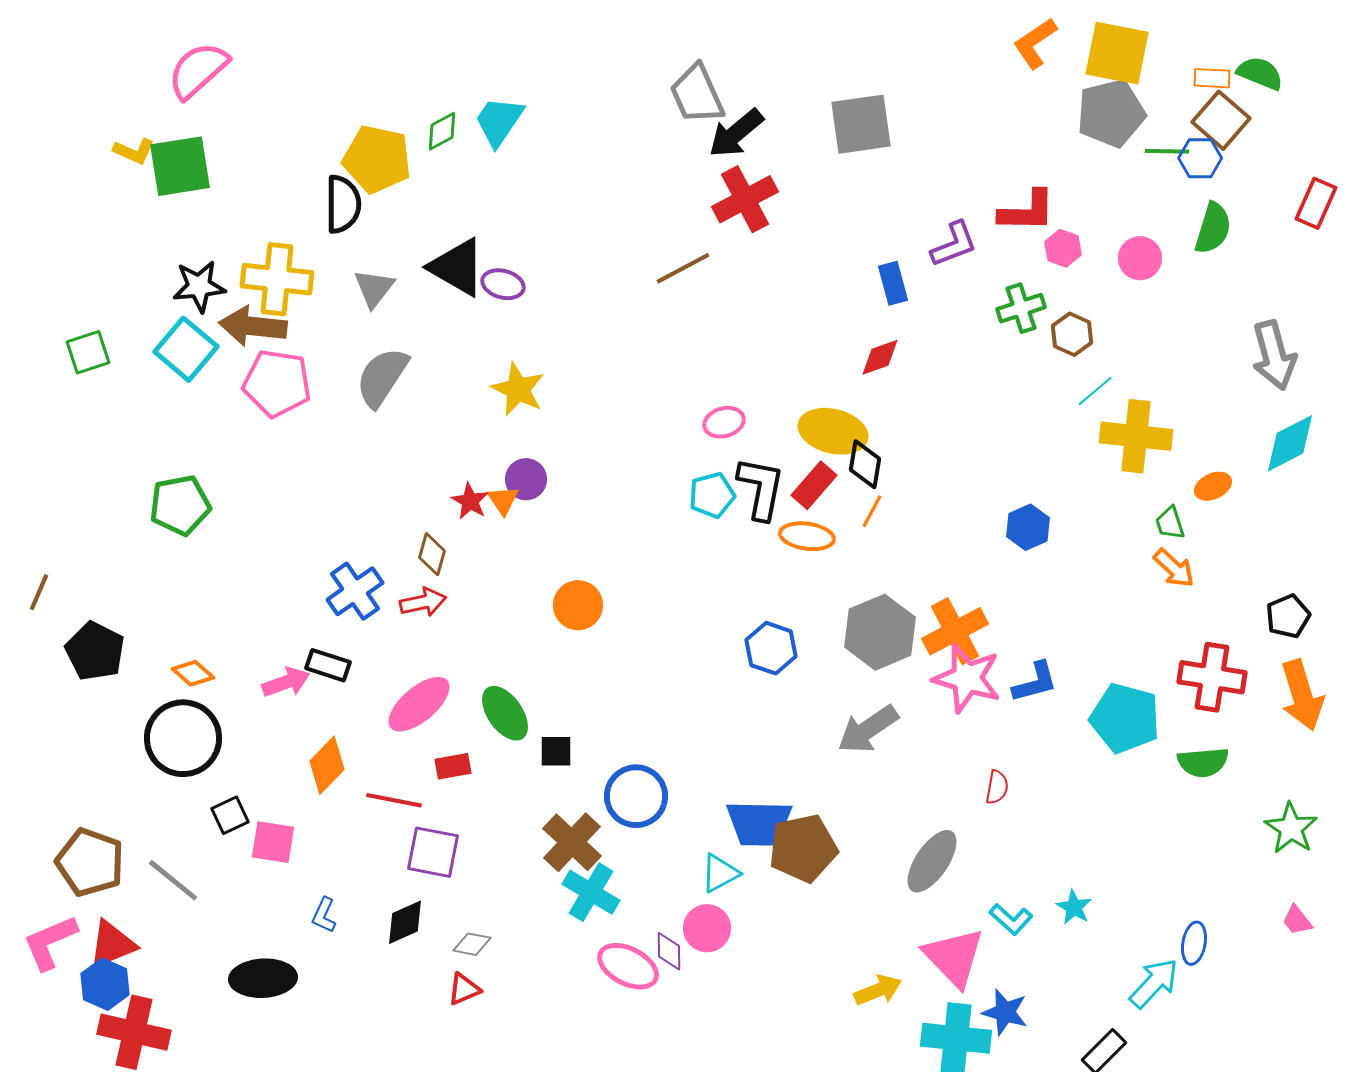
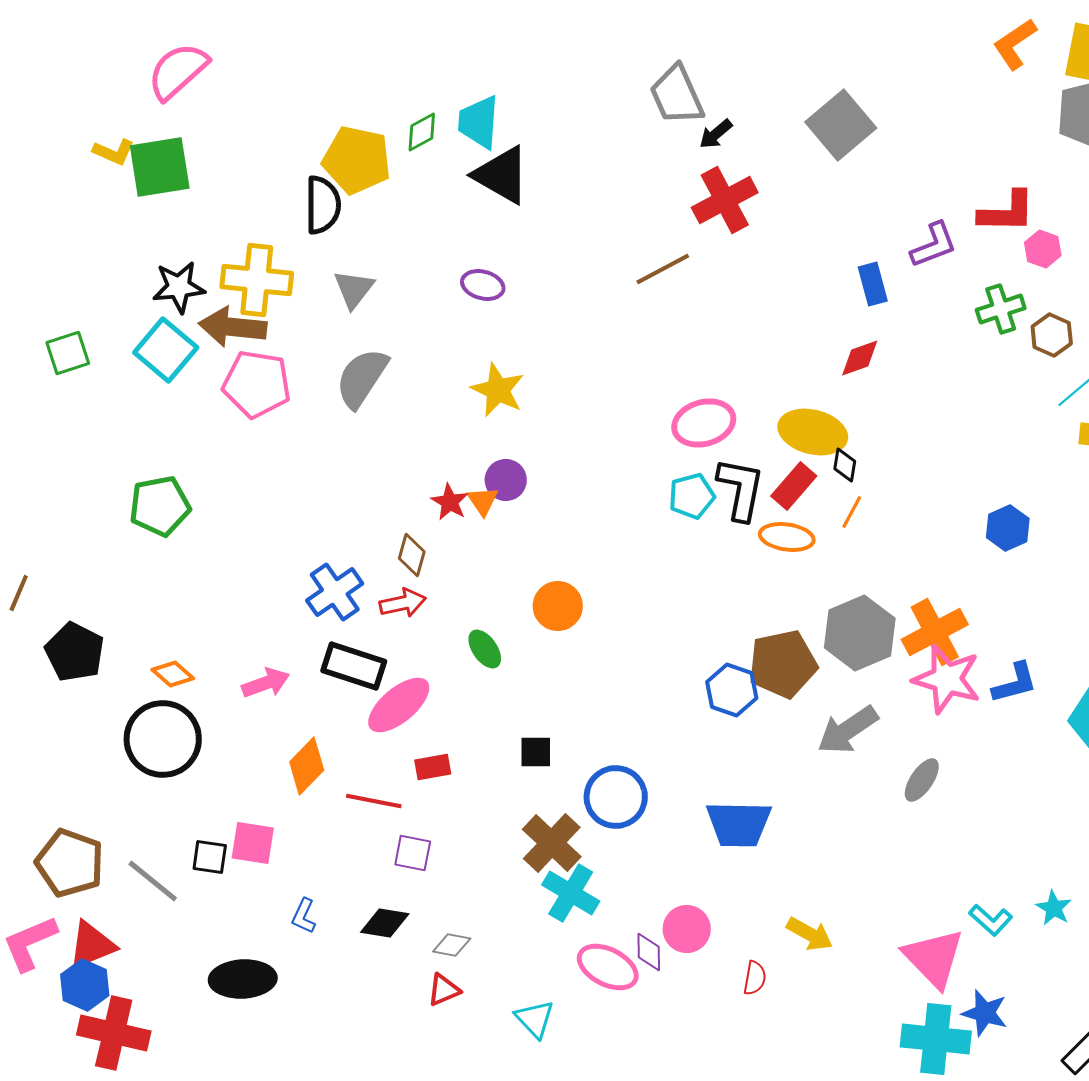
cyan trapezoid: (499, 121) -> (479, 122), turned -30
gray square: (861, 124) -> (841, 125), turned -32
black arrow: (736, 133) -> (716, 134), size x0.6
black triangle: (457, 267) -> (502, 175), moved
pink ellipse: (724, 422) -> (704, 423), size x1.5
black diamond: (865, 464) -> (845, 465), size x0.7
blue hexagon: (771, 648) -> (732, 690), moved
black rectangle: (328, 665) -> (354, 666), moved, size x1.4
green ellipse: (505, 713) -> (485, 649), moved, size x0.7
red semicircle: (997, 787) -> (755, 978), moved
black square: (230, 815) -> (210, 857), moved, turned 33
brown pentagon: (803, 848) -> (783, 664), moved
purple square: (433, 852) -> (413, 853), size x0.7
gray ellipse: (932, 861) -> (922, 780), moved, size x0.7
cyan triangle: (720, 873) -> (535, 1019), moved, turned -45
black diamond: (405, 922) -> (385, 923), turned 33
yellow arrow: (878, 990) -> (810, 934), moved, turned 51

